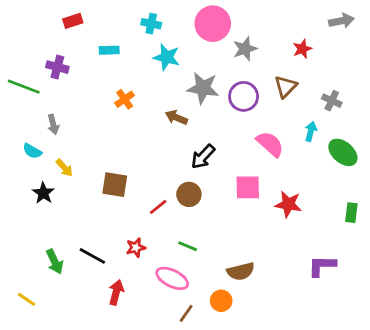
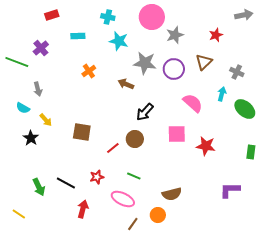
purple cross: (57, 67) -> (41, 48), turned 35

